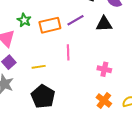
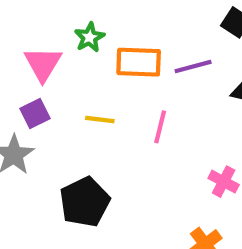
yellow line: (39, 67) -> (100, 120), moved

